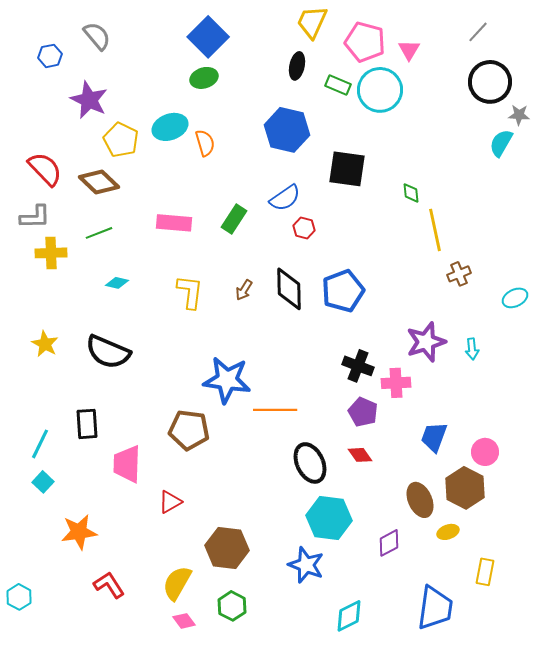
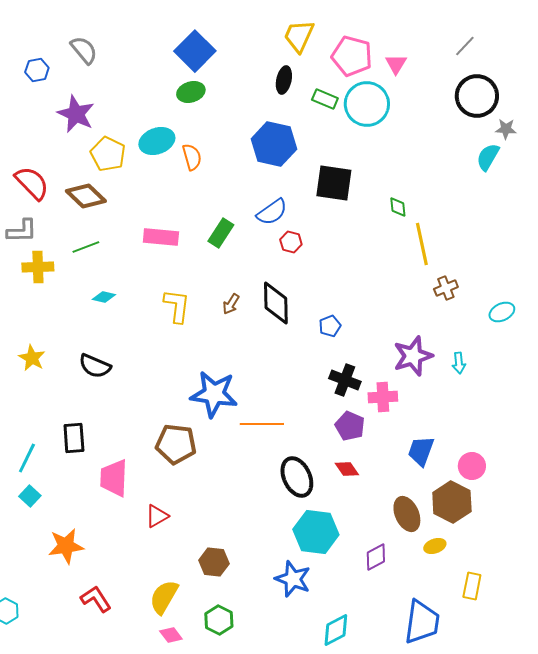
blue pentagon: (343, 291) -> (330, 326), moved, size x0.5
black semicircle: (108, 352) -> (95, 366), size x0.7
brown hexagon: (227, 548) -> (214, 562), size x0.7

